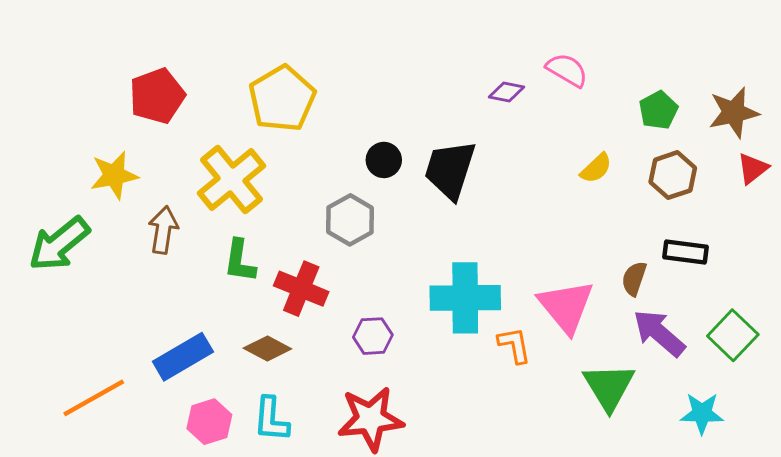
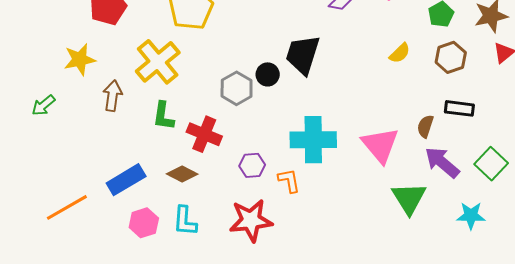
black circle: (384, 160) -> (268, 74), moved
green arrow: (59, 244) -> (43, 105), size x0.6
orange L-shape: (514, 345) -> (289, 181), moved

